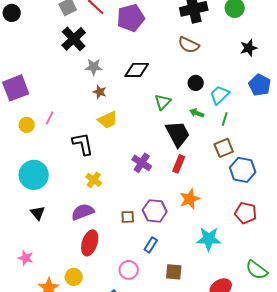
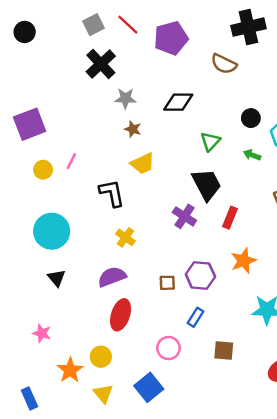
brown semicircle: (189, 45) -> (224, 64), moved
black trapezoid: (178, 134) -> (207, 184), moved

